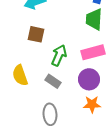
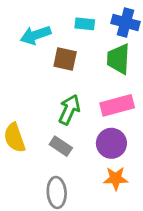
brown square: (36, 34) -> (65, 59), moved

